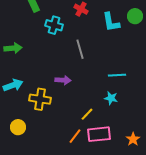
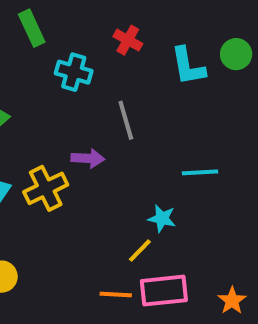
purple arrow: (63, 80) -> (88, 158), moved
cyan star: (111, 98) -> (162, 218), moved
yellow cross: (40, 99) -> (46, 188), moved, turned -35
orange line: (75, 136) -> (116, 295), turned 56

